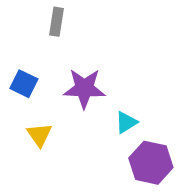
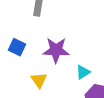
yellow triangle: (39, 135) -> (39, 80), moved

